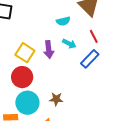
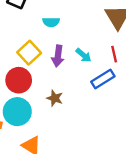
cyan semicircle: (63, 21) -> (51, 22), moved
brown star: (56, 99) -> (55, 98), moved

